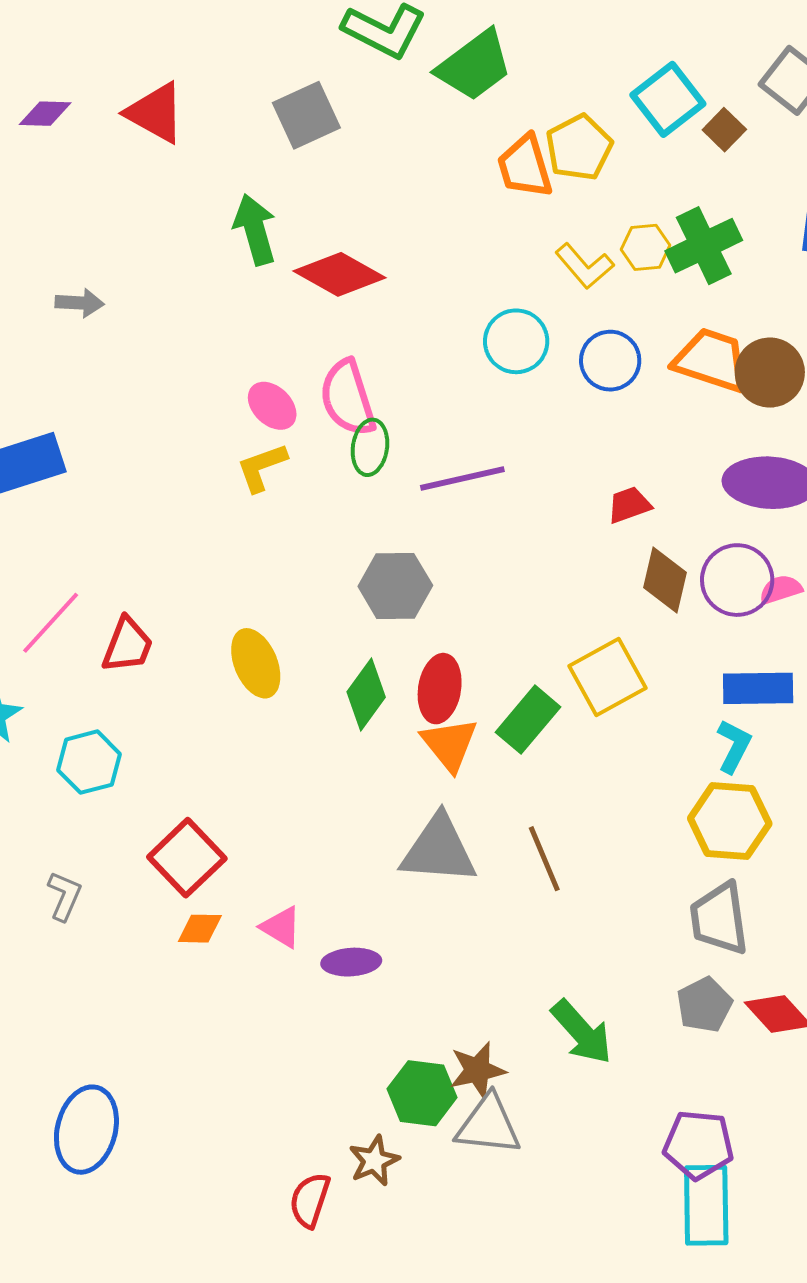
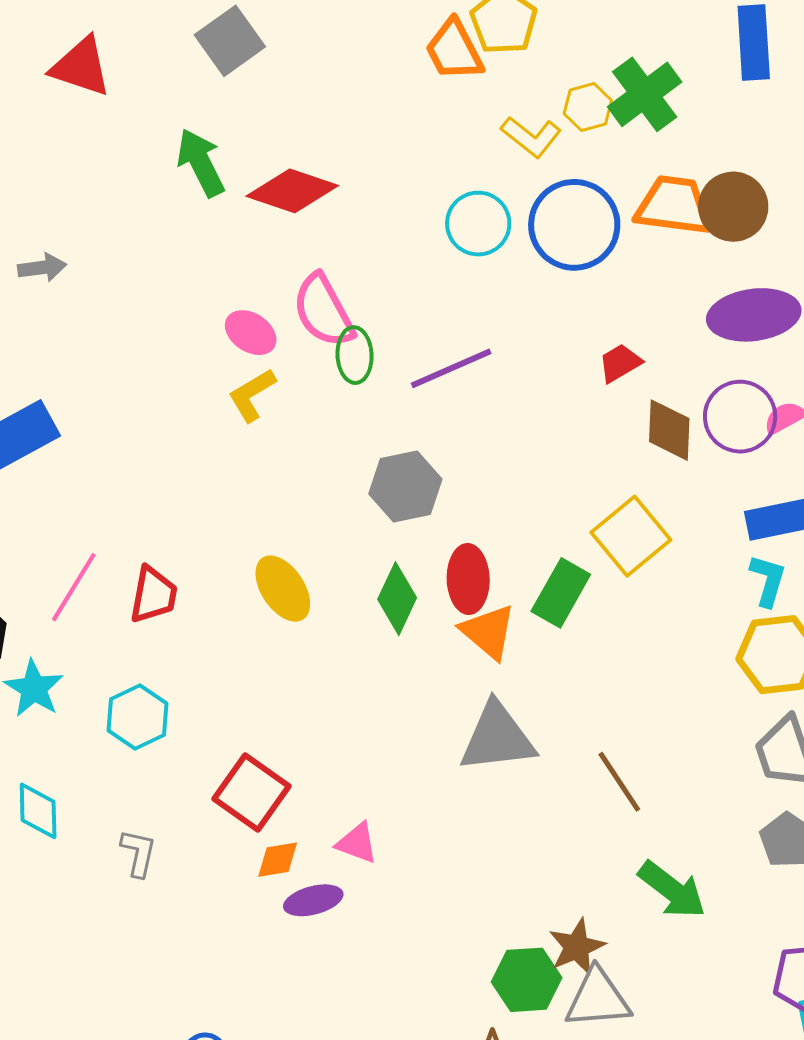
blue circle: (610, 361) -> (574, 225), size x1.5
brown line: (544, 859) -> (619, 782), moved
purple ellipse: (351, 962) -> (313, 900), moved

